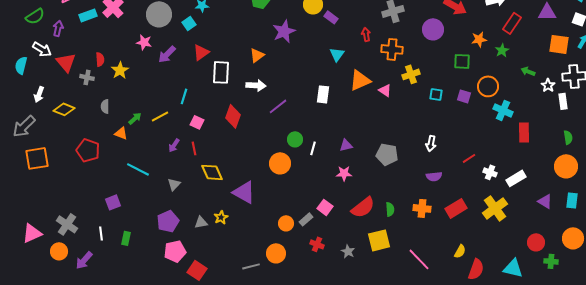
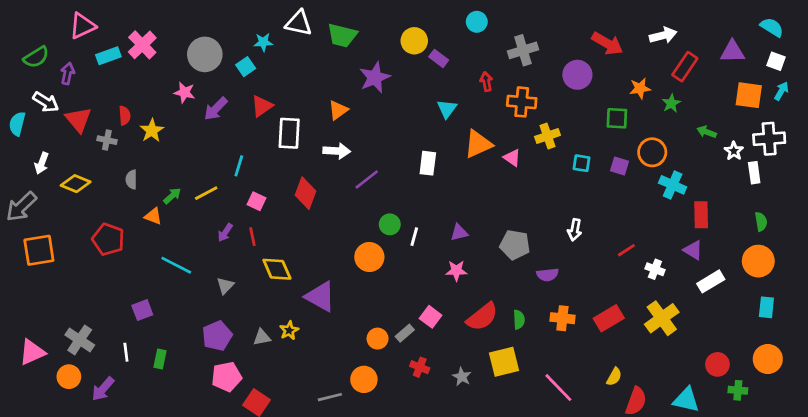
purple semicircle: (434, 176) -> (547, 275), moved
white rectangle: (516, 178) -> (711, 281), moved
purple triangle: (545, 201) -> (693, 250), moved

